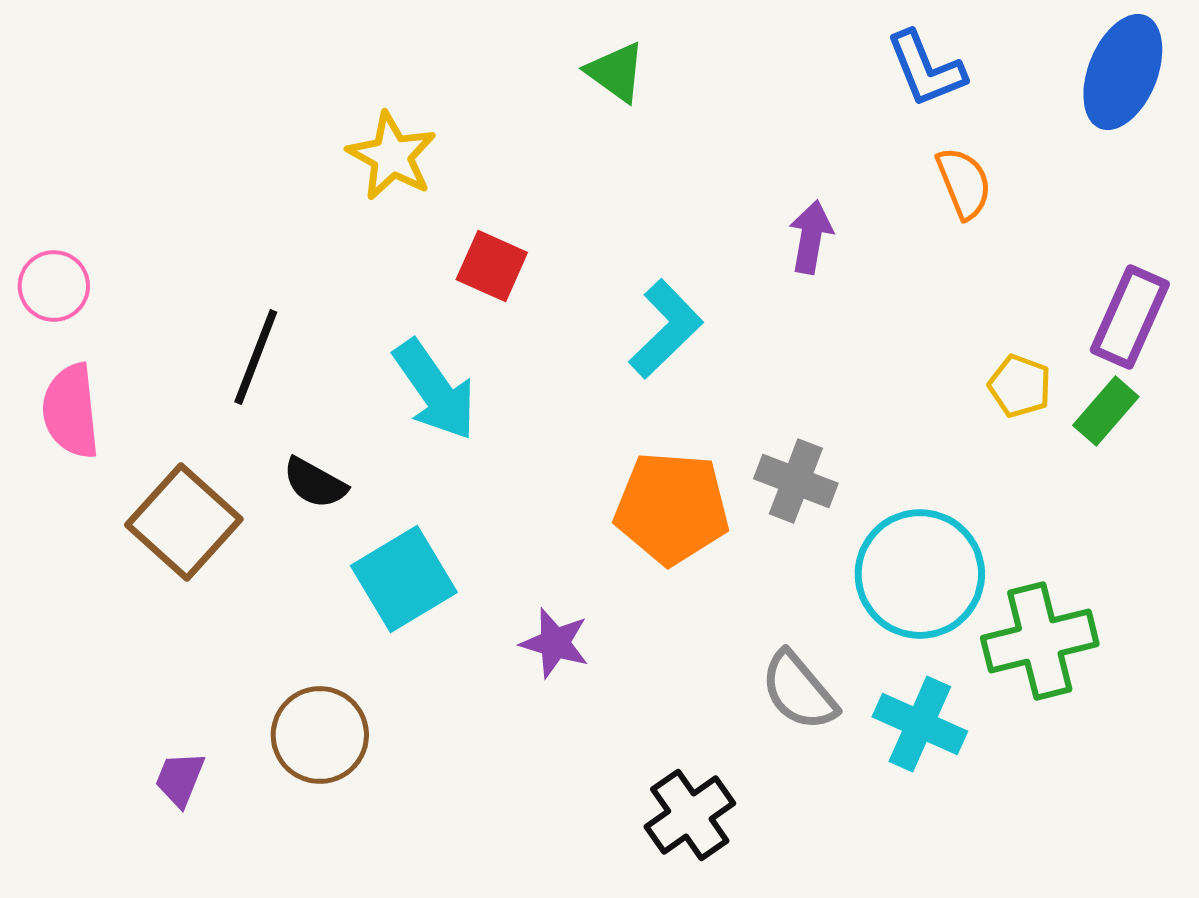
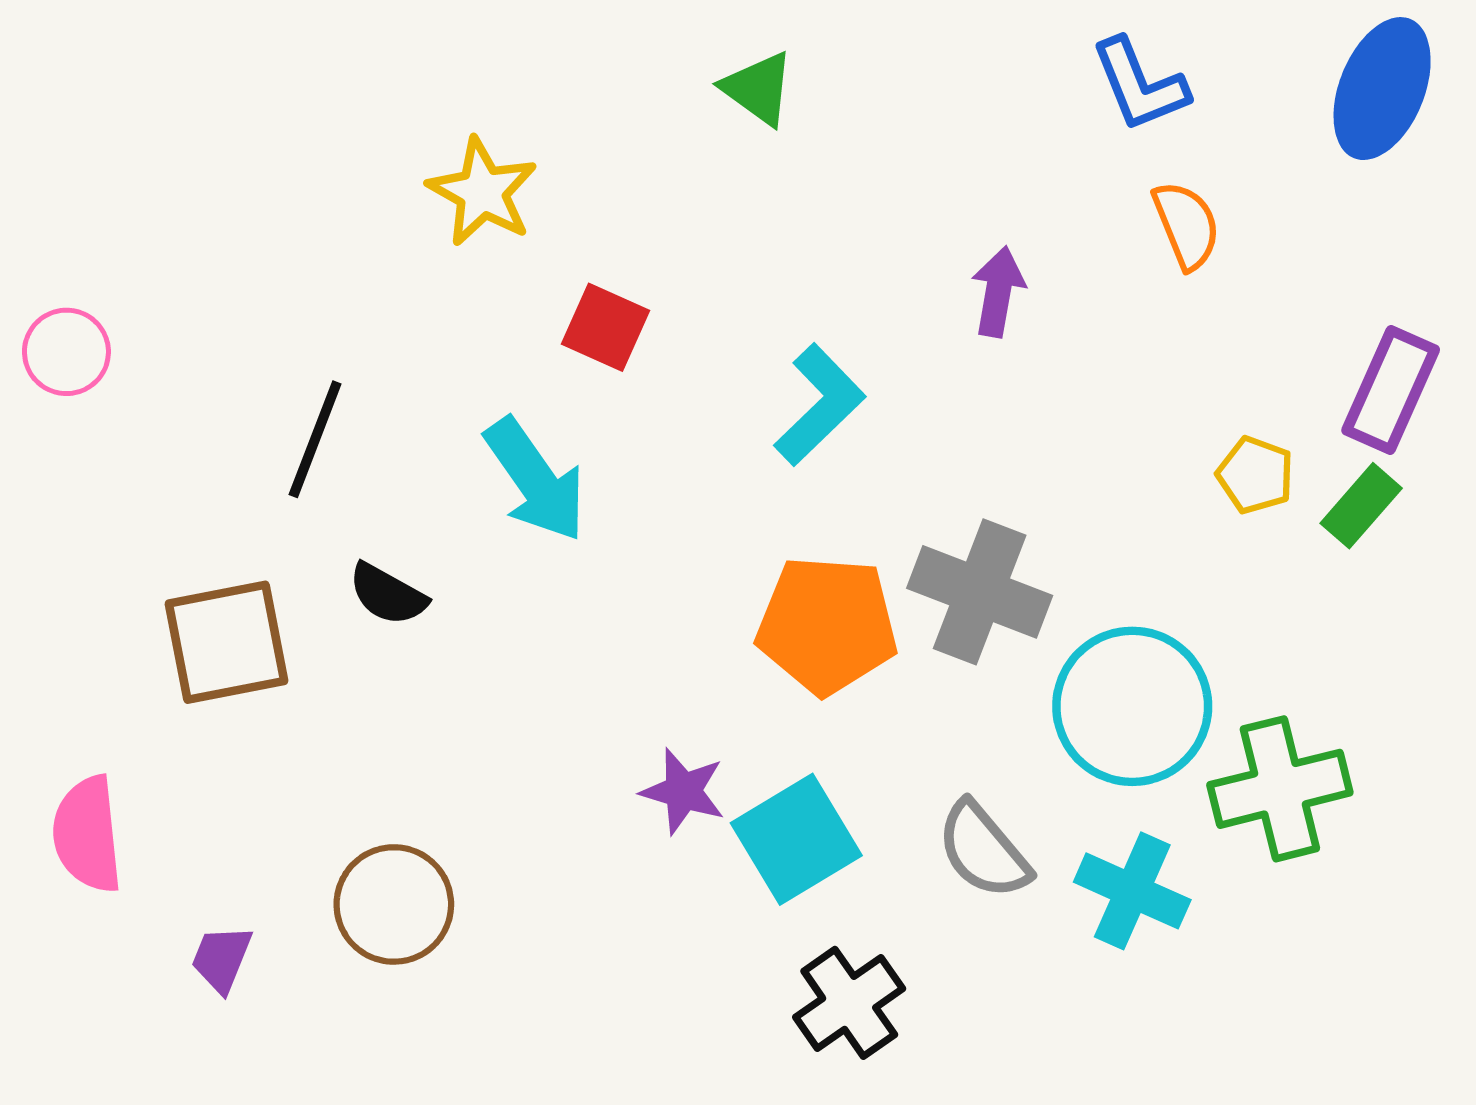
pink semicircle: (71, 411) -> (87, 834), moved
gray cross: (796, 481) -> (980, 592), size x1.4
brown square: (184, 522) -> (226, 642), turned 37
cyan square: (404, 579) -> (796, 839), moved

